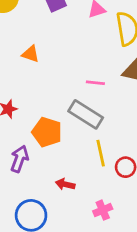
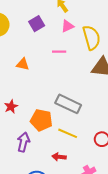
pink line: (95, 83) -> (59, 52), moved
yellow line: (101, 153) -> (68, 133), moved, turned -48

